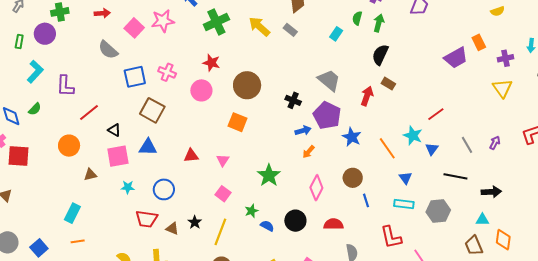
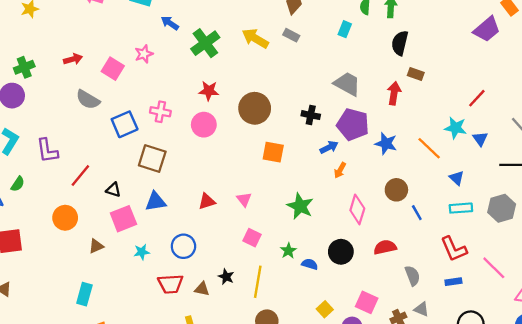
pink star: (163, 21) -> (144, 54), size x0.7
orange square: (238, 122) -> (273, 152), moved

